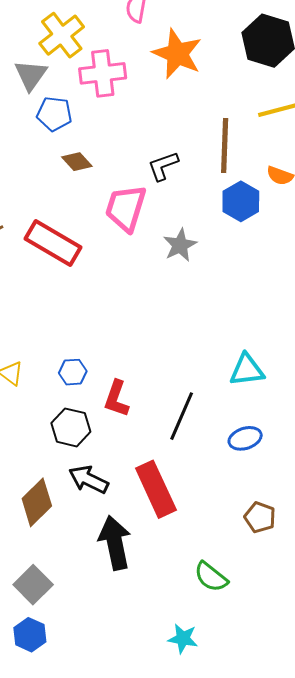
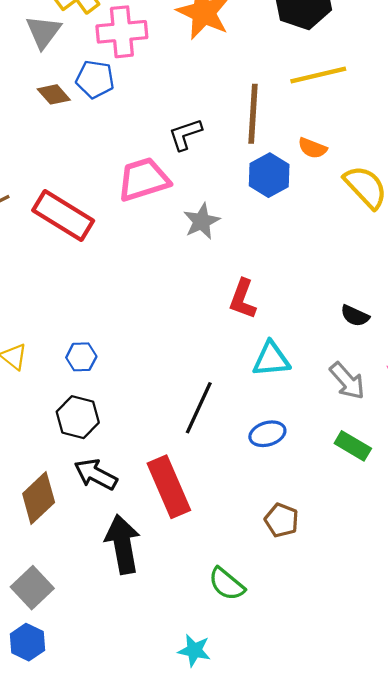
blue pentagon: (54, 114) -> (95, 79), moved
brown diamond: (77, 162) -> (54, 94), moved
pink trapezoid: (126, 208) -> (143, 179), turned 54
red L-shape: (116, 399) -> (243, 299), moved

